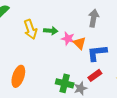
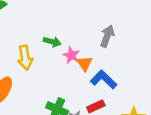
yellow arrow: (30, 29) -> (25, 58), moved
blue L-shape: (97, 53) -> (104, 79), turned 40

